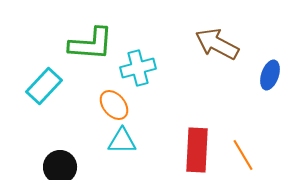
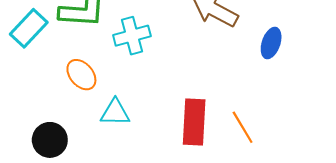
cyan rectangle: (44, 86) -> (29, 28), moved
orange ellipse: (114, 105) -> (81, 75), moved

